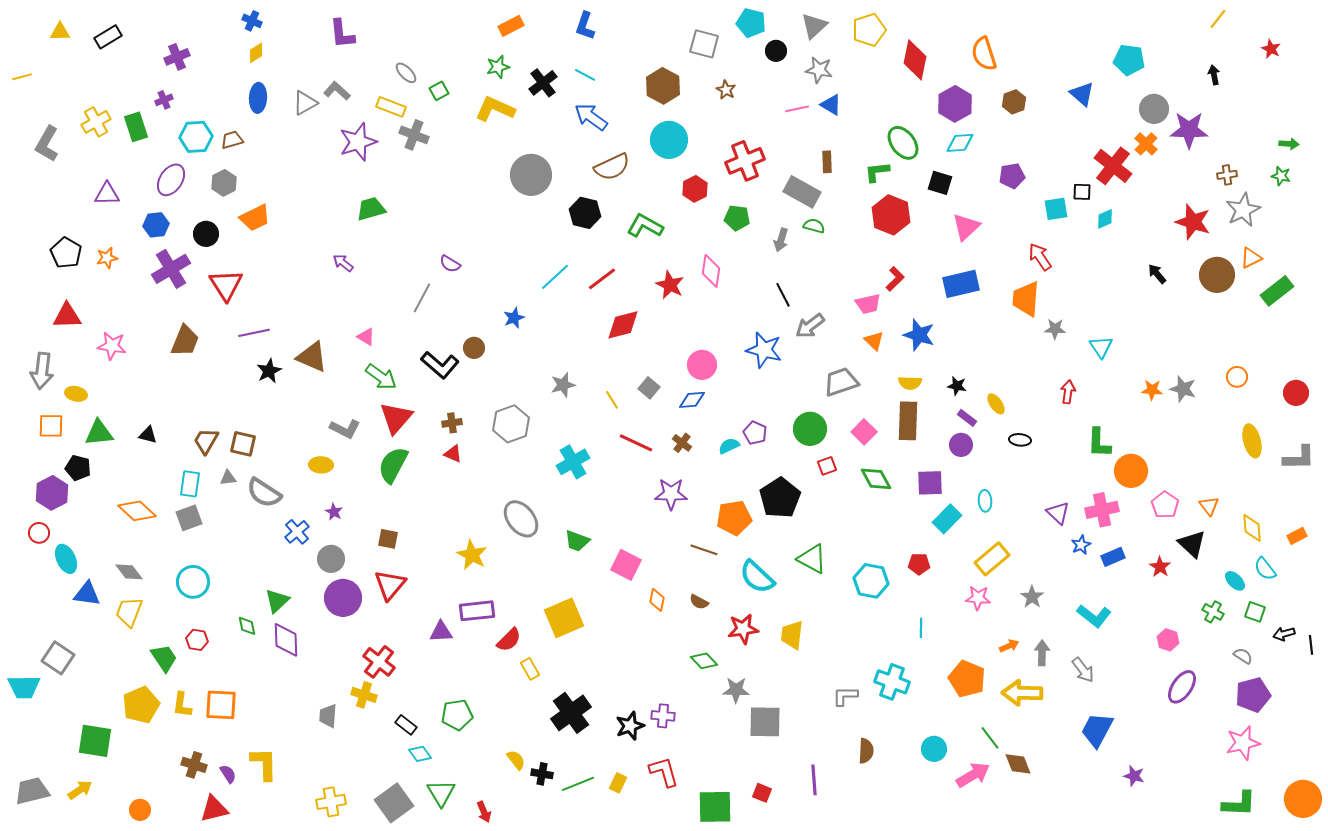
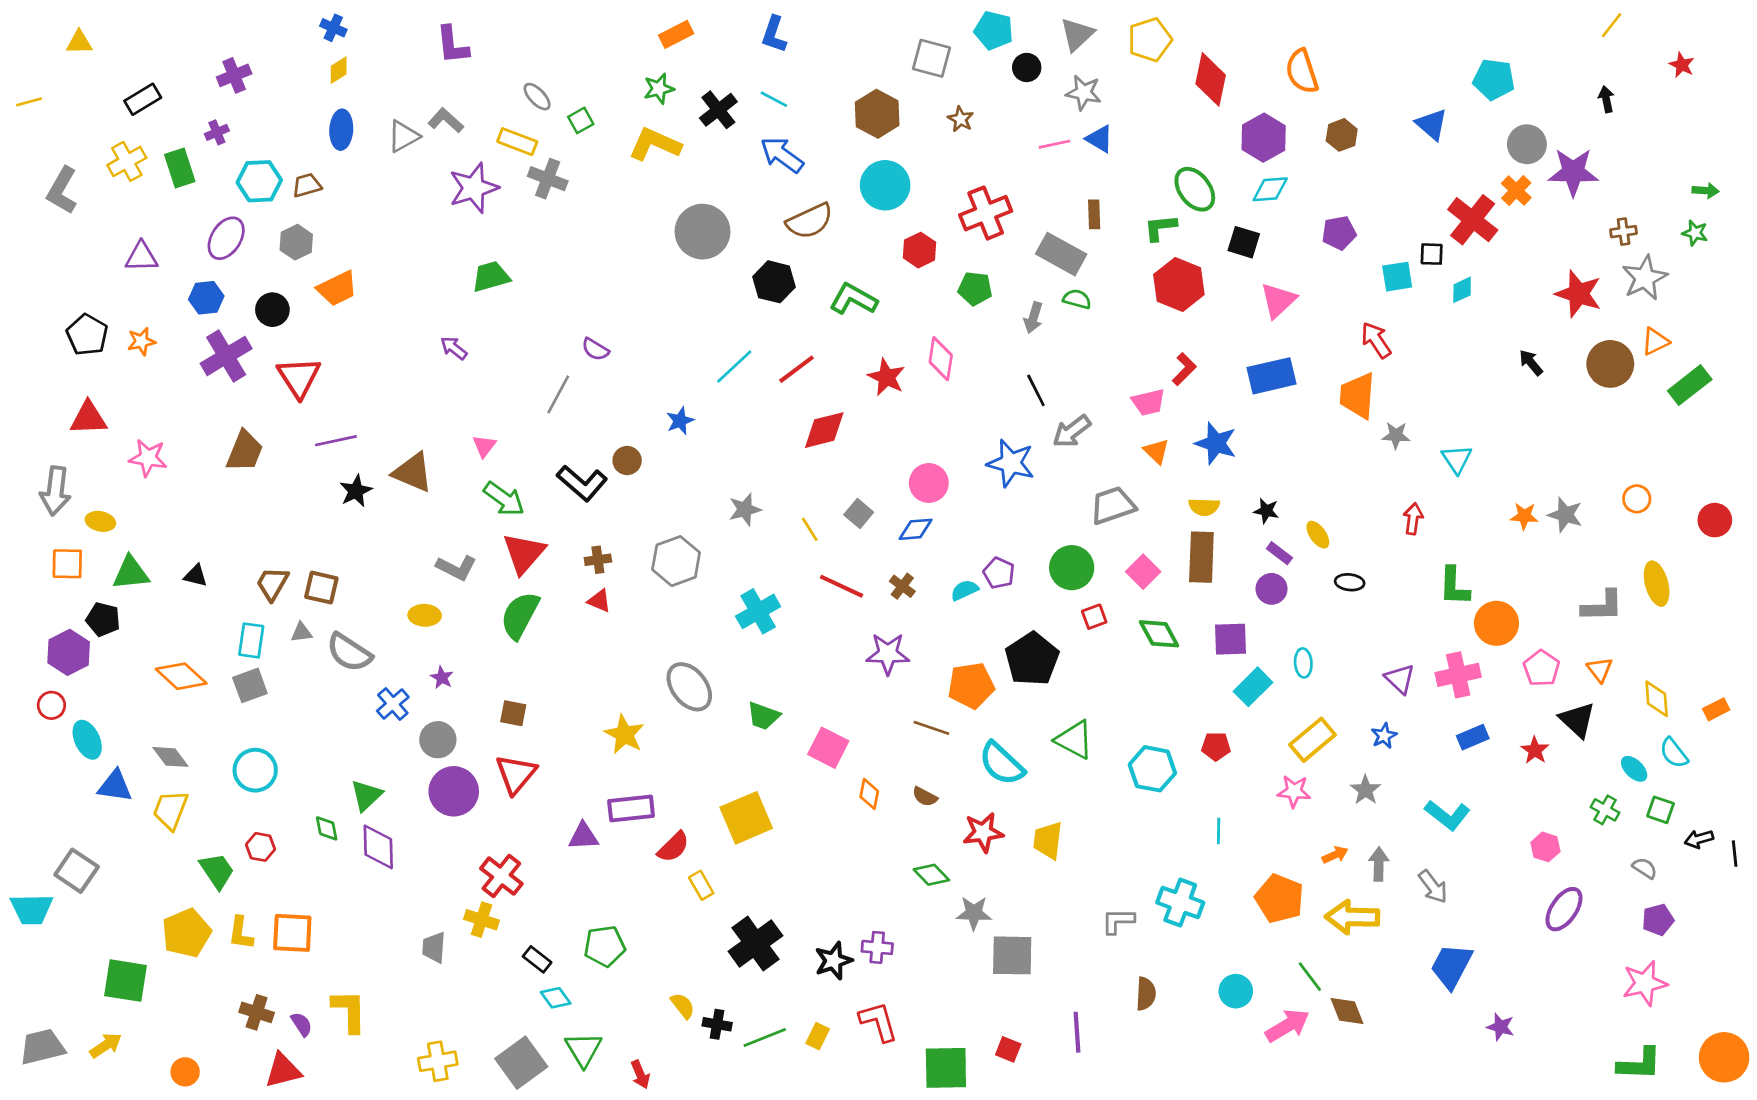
black rectangle: (108, 37) -> (143, 99), moved
pink triangle: (366, 337) -> (484, 446), turned 36
gray L-shape: (1299, 458) -> (1602, 606), moved
blue star: (1081, 545) -> (1384, 736), moved
purple pentagon: (1253, 695) -> (1658, 920), size x0.7

